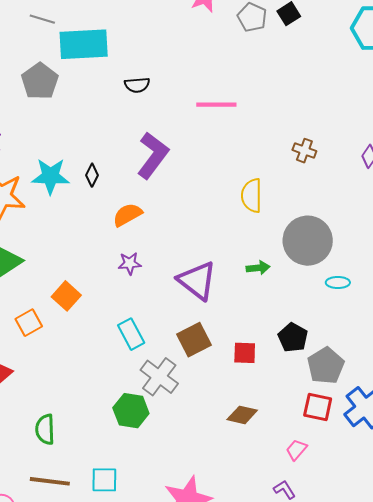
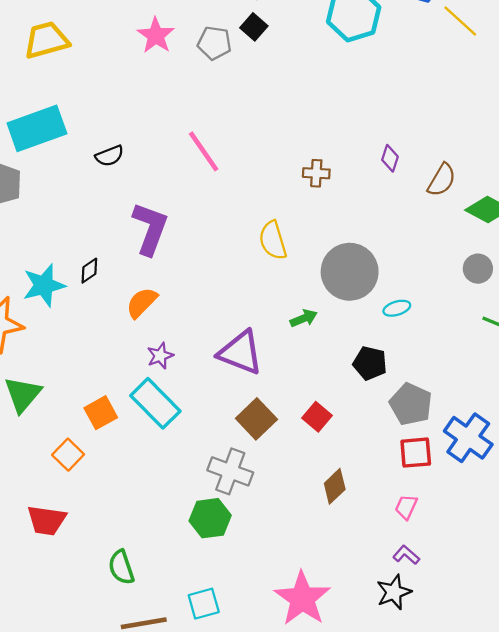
pink line: (216, 105) -> (204, 151), turned 72
black diamond: (92, 175) -> (89, 271), turned 45
orange square: (66, 296) -> (101, 413), turned 36
cyan rectangle: (131, 334) -> (155, 403), moved, size x1.4
black pentagon: (293, 337) -> (370, 363), moved
red square: (245, 353) -> (317, 417), turned -35
brown diamond: (242, 415) -> (335, 486), turned -40

